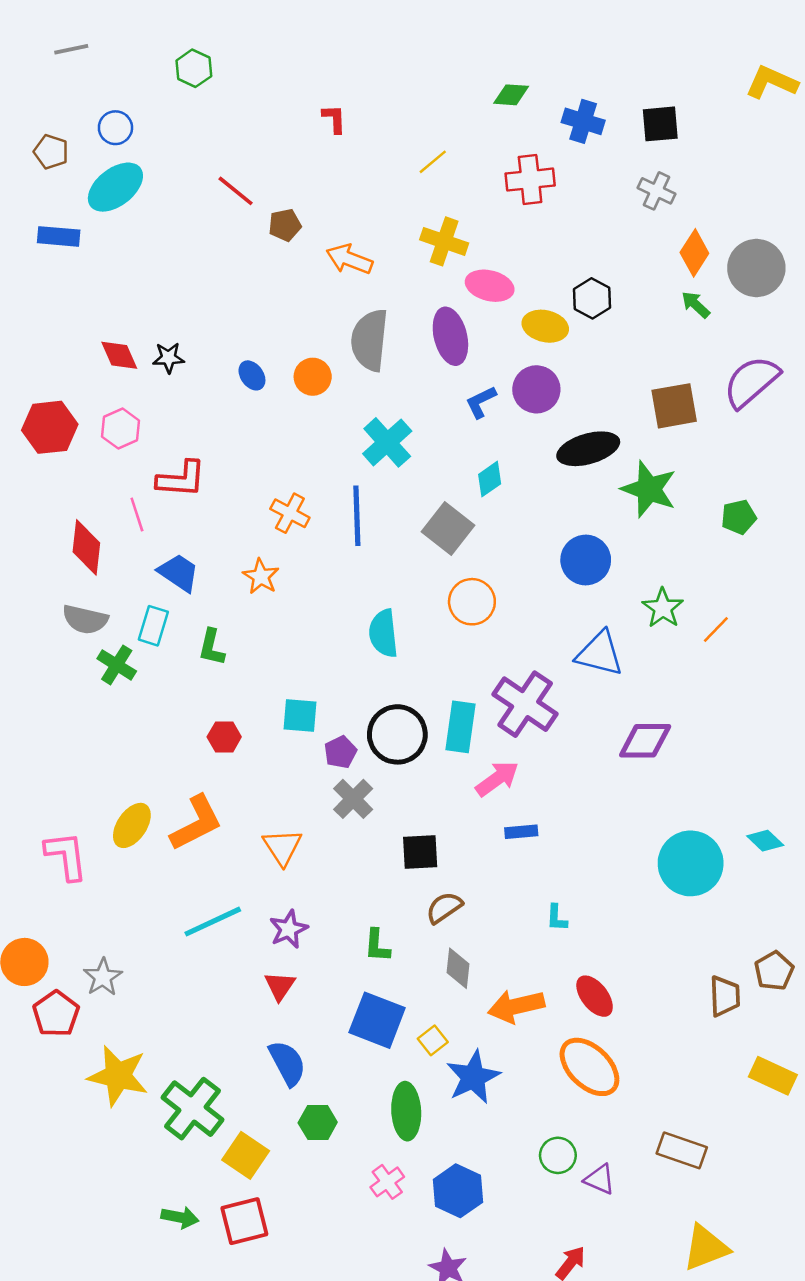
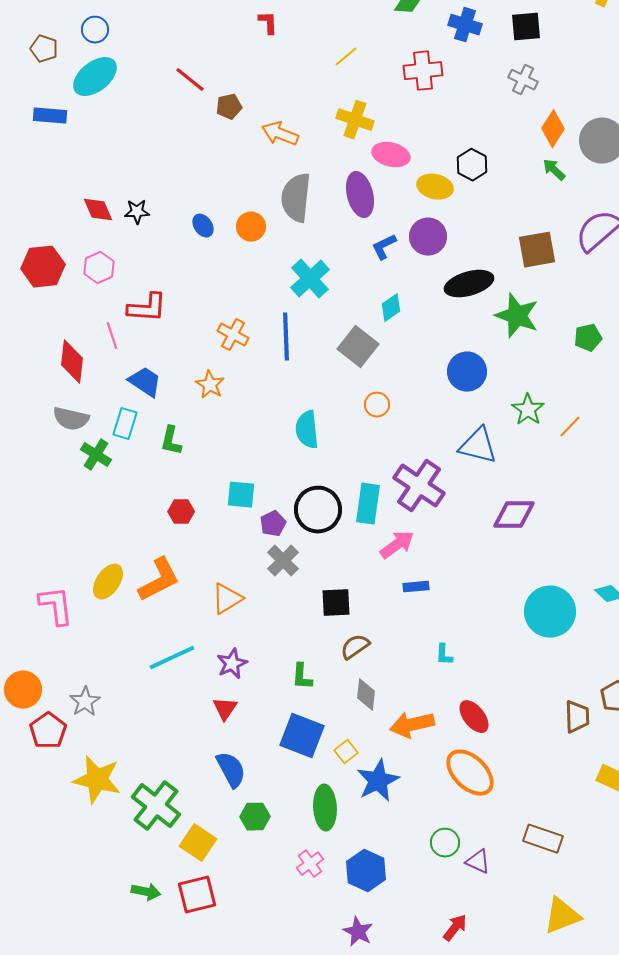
orange circle: (472, 602) -> (377, 405), size x0.7
orange triangle: (282, 847) -> (227, 599), turned 32

